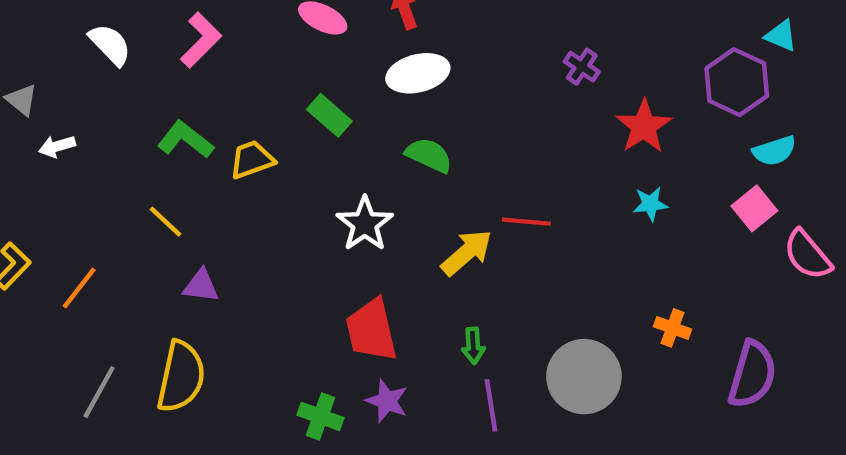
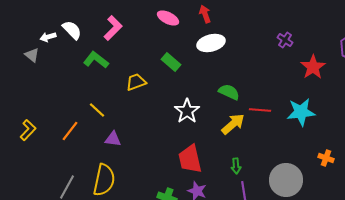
green L-shape: (185, 140) -> (96, 60), moved
white arrow: (57, 146) -> (48, 37), moved
green semicircle: (429, 155) -> (229, 92), moved
cyan star: (650, 204) -> (301, 112), moved, size x1.8
orange line: (79, 288) -> (70, 131), moved

